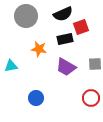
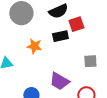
purple trapezoid: (66, 67) -> (59, 81), moved

